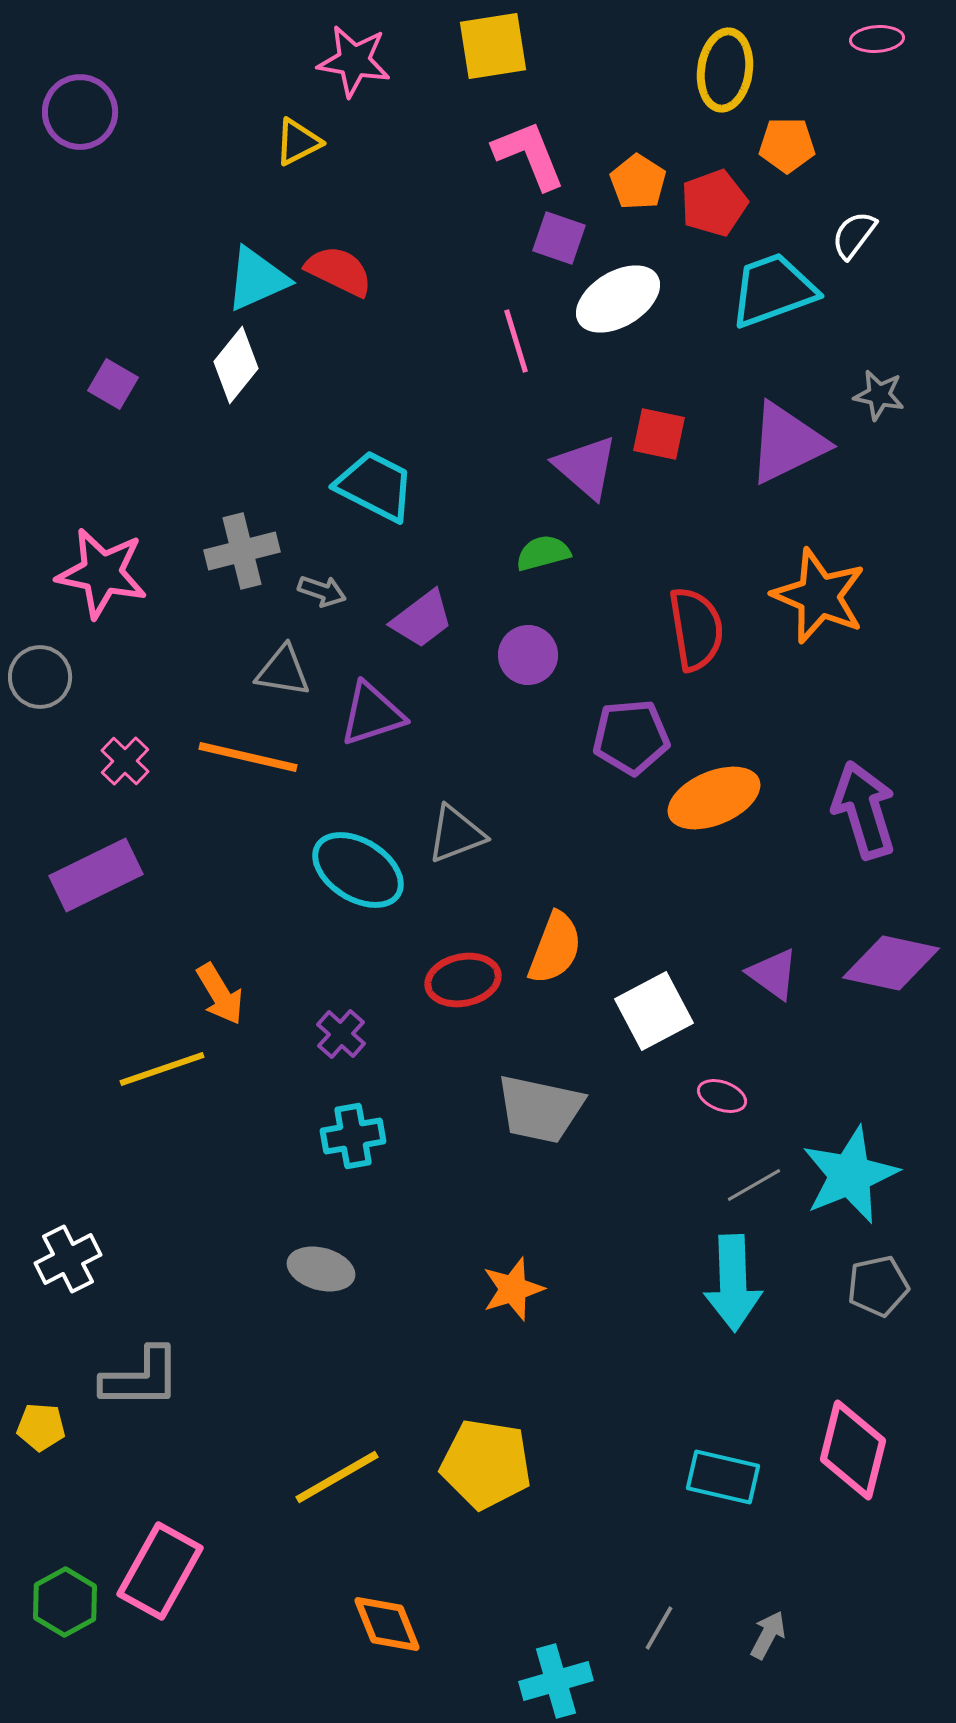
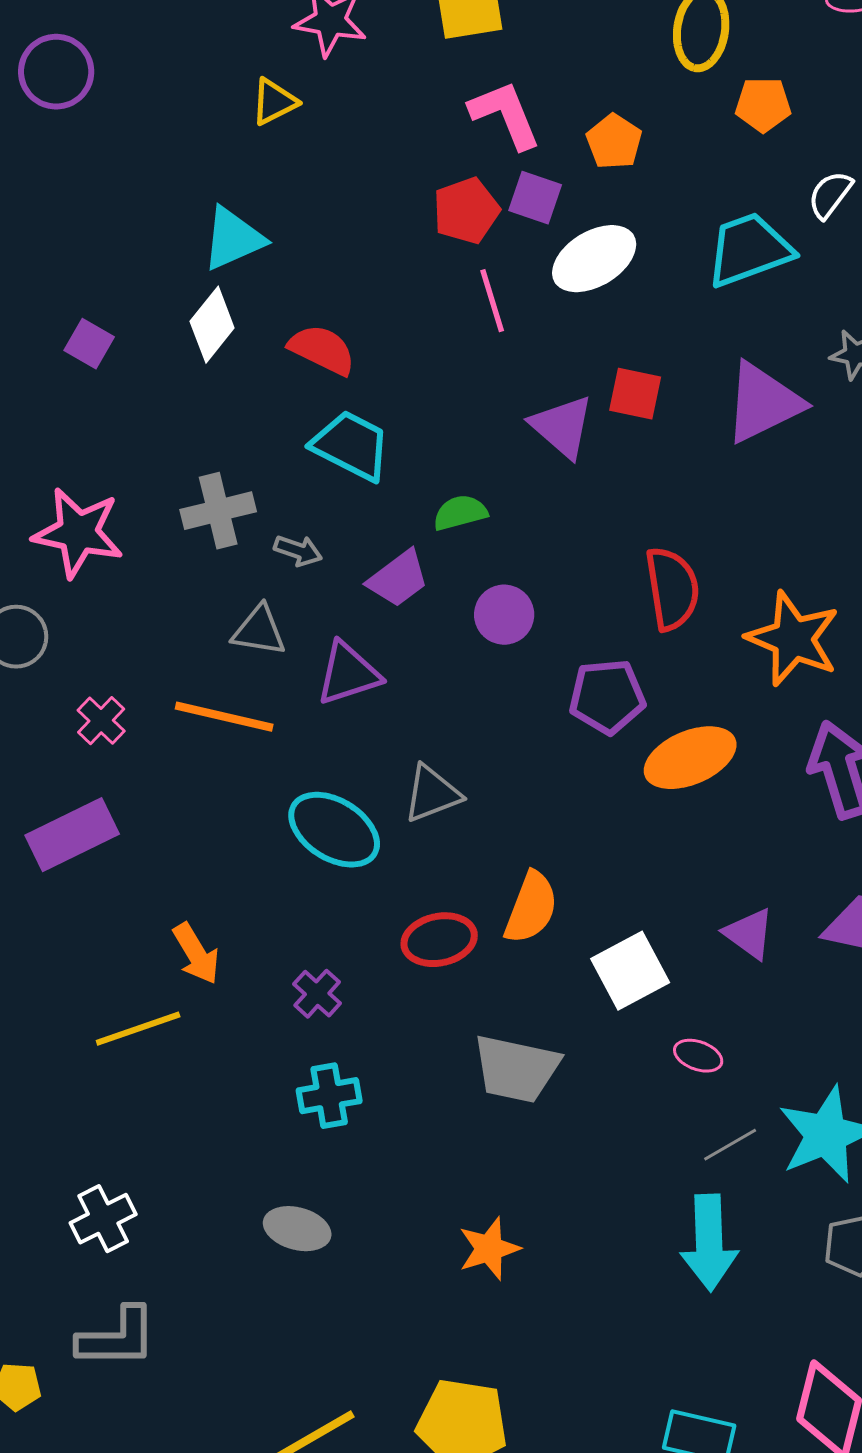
red pentagon: (714, 203) -> (466, 211), moved
red semicircle: (339, 271) -> (322, 350), moved
green semicircle: (543, 553) -> (460, 513), moved
orange star: (819, 596) -> (793, 639), moved
white cross: (68, 1259) -> (103, 1219), moved

